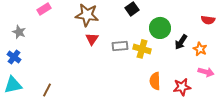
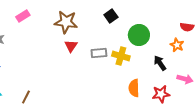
black arrow: (181, 42) -> (160, 63), moved, turned 112
orange star: (200, 49) -> (177, 45), moved

